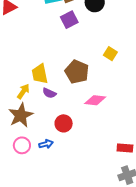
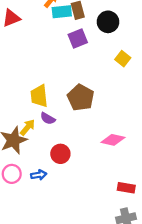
yellow square: (110, 54) -> (123, 59), moved
yellow arrow: (23, 91) -> (28, 127), moved
pink diamond: (95, 100) -> (113, 140), moved

